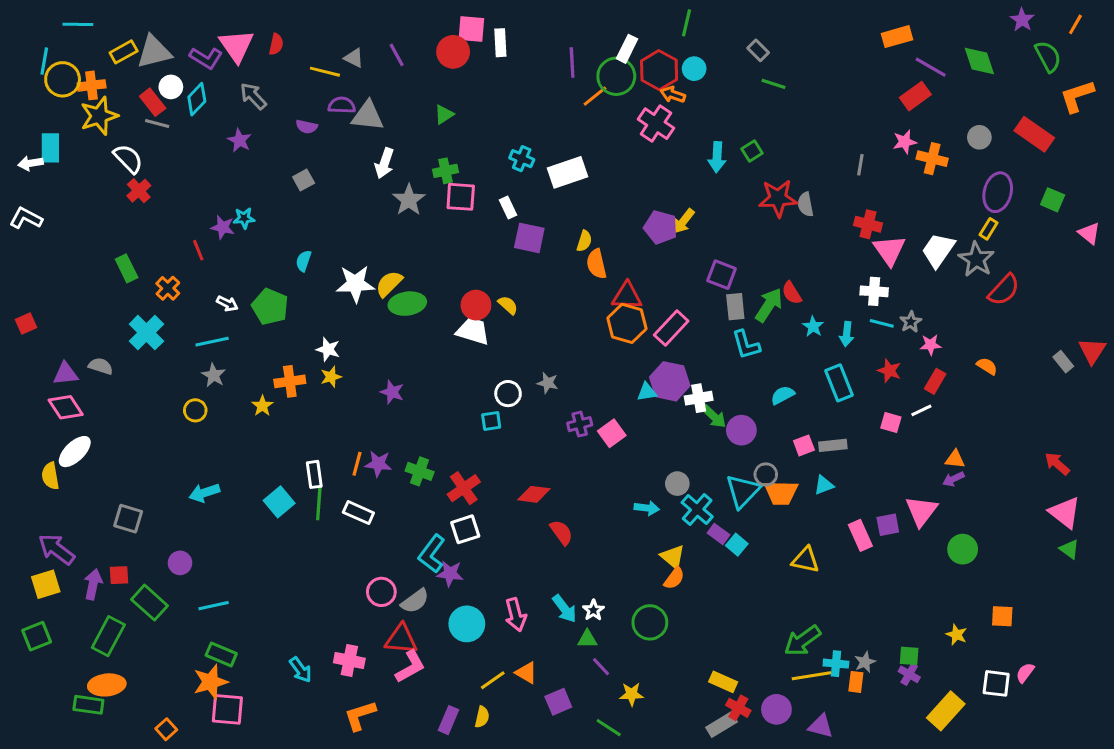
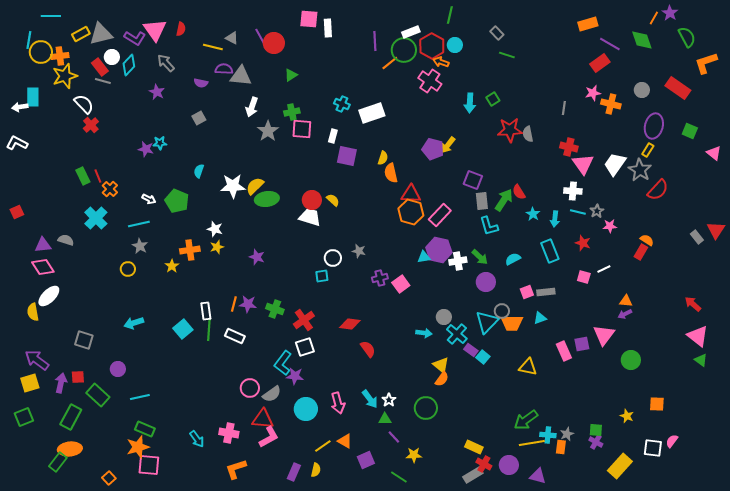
orange line: (1075, 24) -> (654, 18), moved
white rectangle: (627, 49) -> (411, 32), turned 42
red circle: (453, 52) -> (274, 43), moved
white rectangle: (508, 207) -> (333, 136), turned 40
red line: (198, 250) -> (98, 176), moved
red rectangle: (935, 381) -> (641, 252), moved
green arrow: (714, 416) -> (480, 257), moved
green rectangle: (88, 705) -> (58, 462), turned -60

